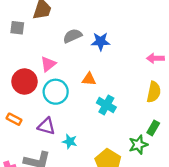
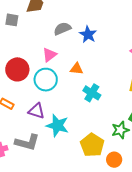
blue star: (101, 41) -> (88, 34), turned 30
pink triangle: (48, 64) -> (49, 55), moved
cyan star: (70, 141) -> (57, 125), size x1.6

